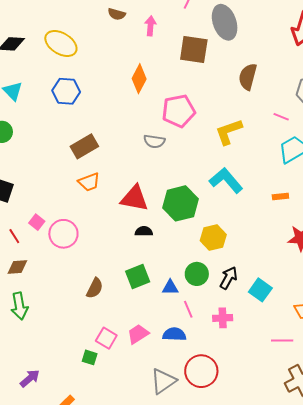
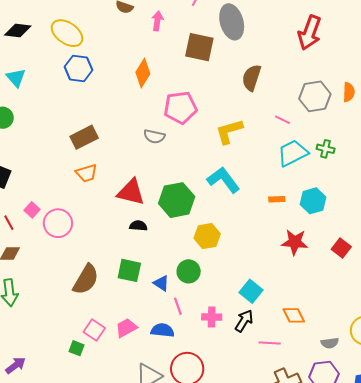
blue hexagon: (66, 91) -> (78, 68), moved
green square: (138, 277) -> (129, 270), turned 30
black arrow: (229, 278) -> (244, 321), moved
blue triangle: (170, 287) -> (161, 283), turned 30
brown semicircle: (95, 288) -> (86, 279), size x1.5

